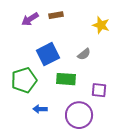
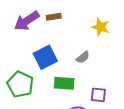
purple arrow: (30, 19) -> (27, 21), size x1.4
green pentagon: (24, 80) -> (20, 84), turned -30

